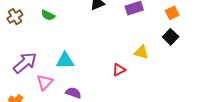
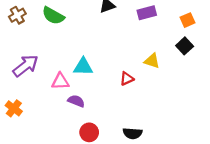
green semicircle: (48, 15) -> (53, 16), size x1.5
cyan triangle: (65, 61) -> (83, 67), moved
pink triangle: (45, 82) -> (60, 81), moved, turned 42

